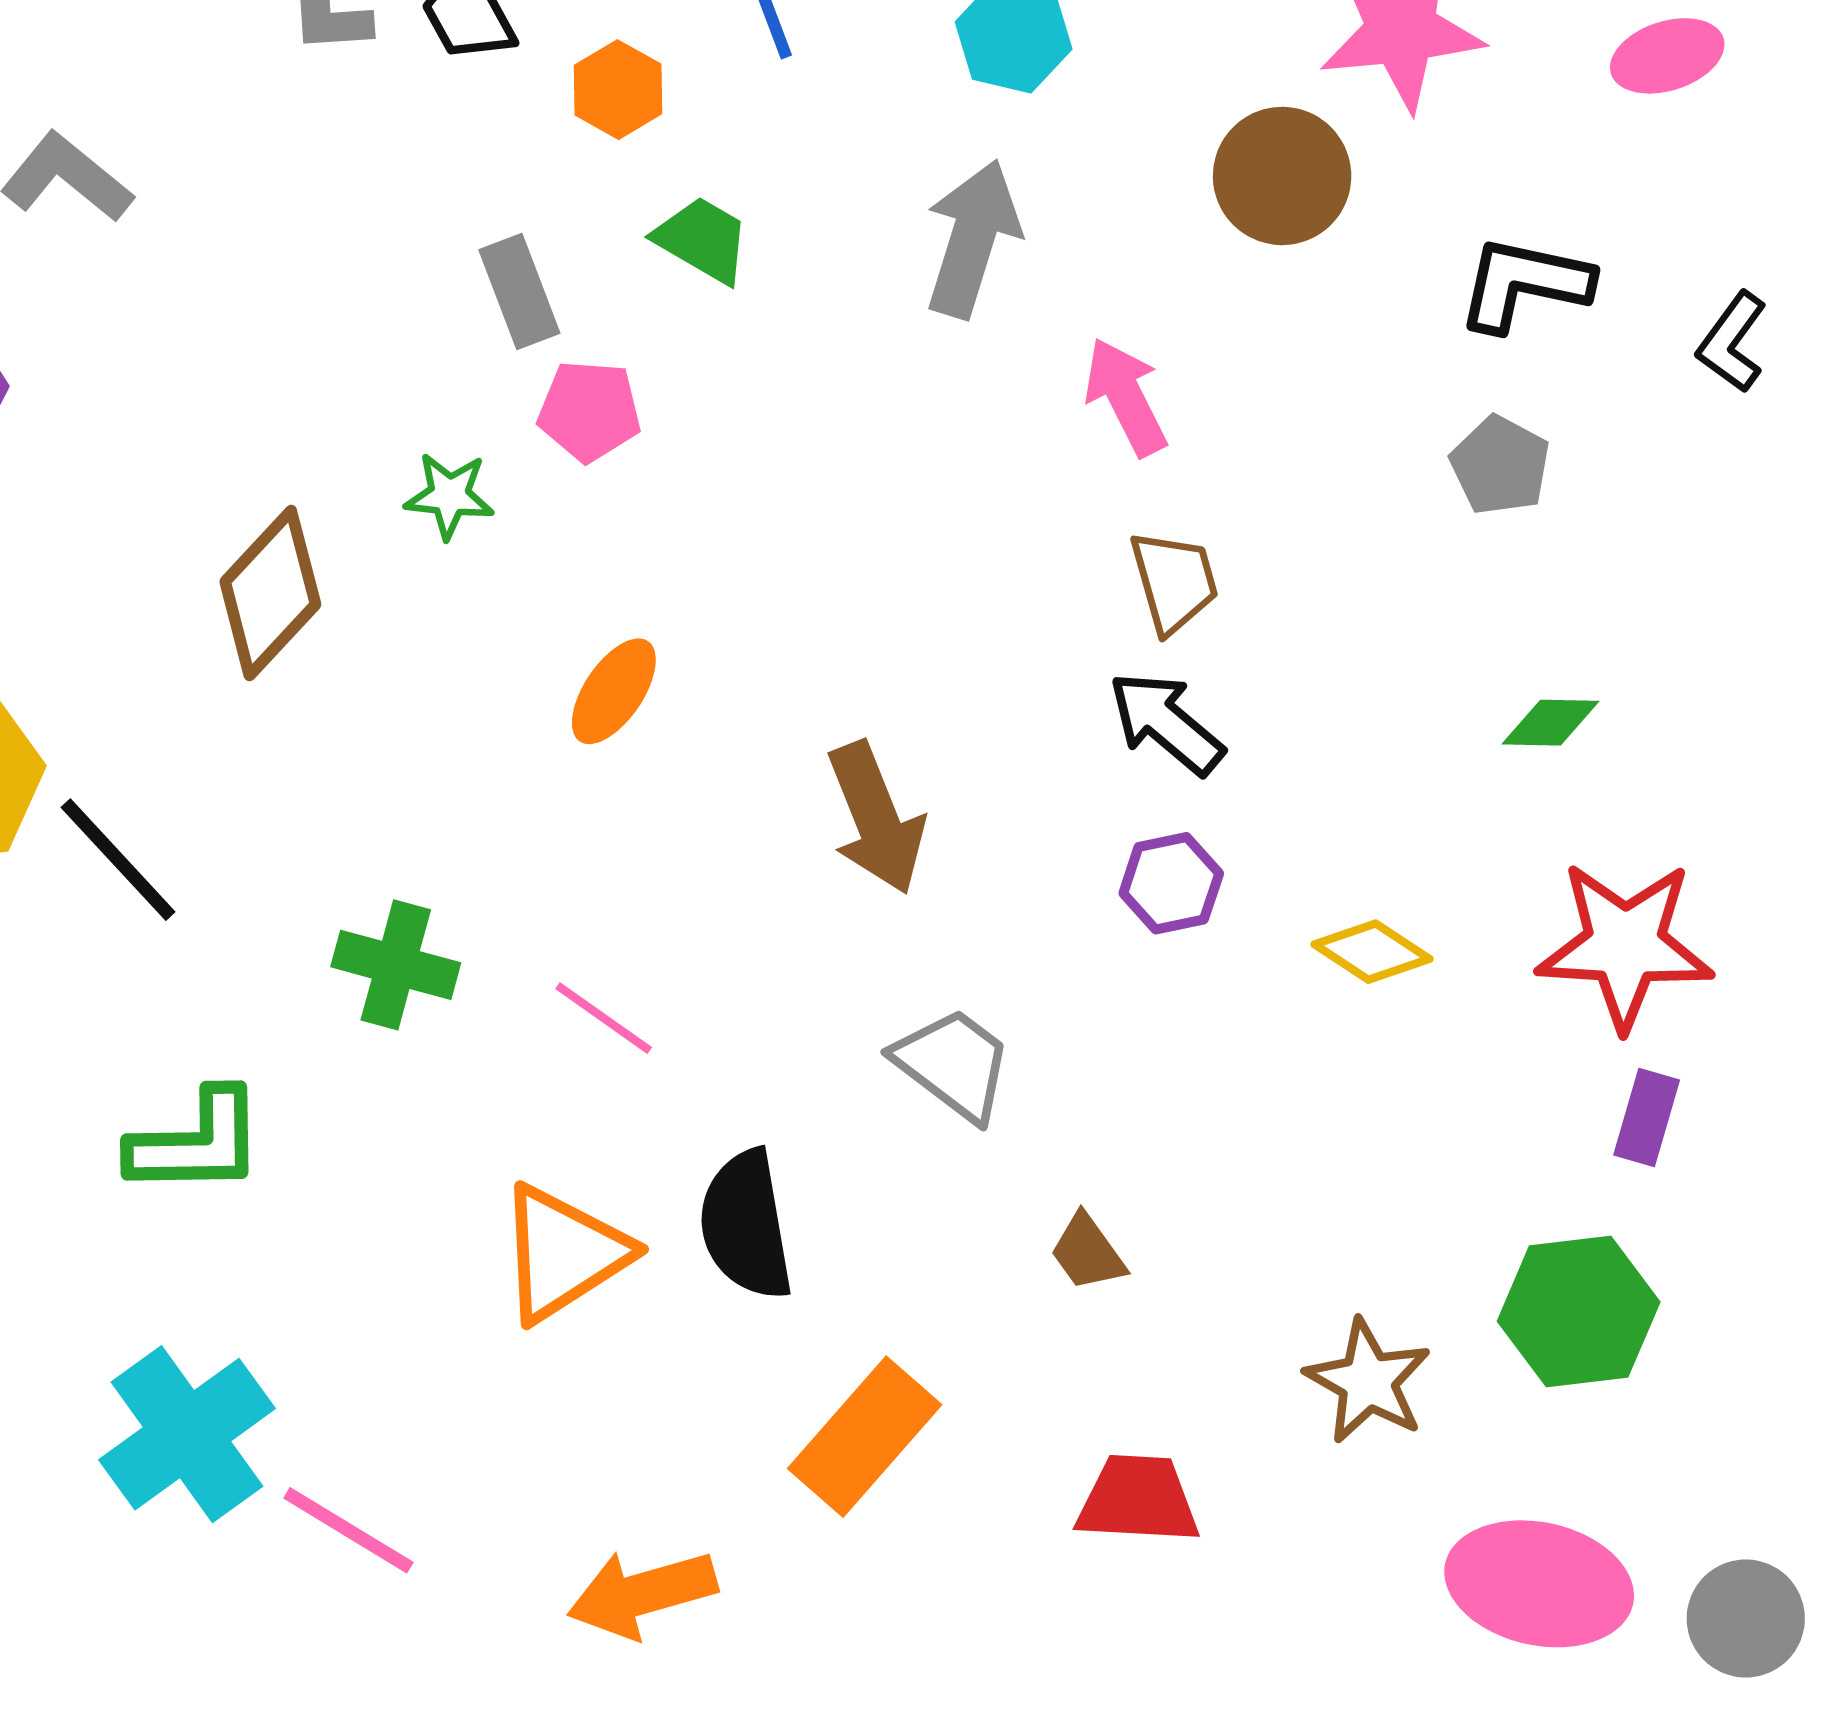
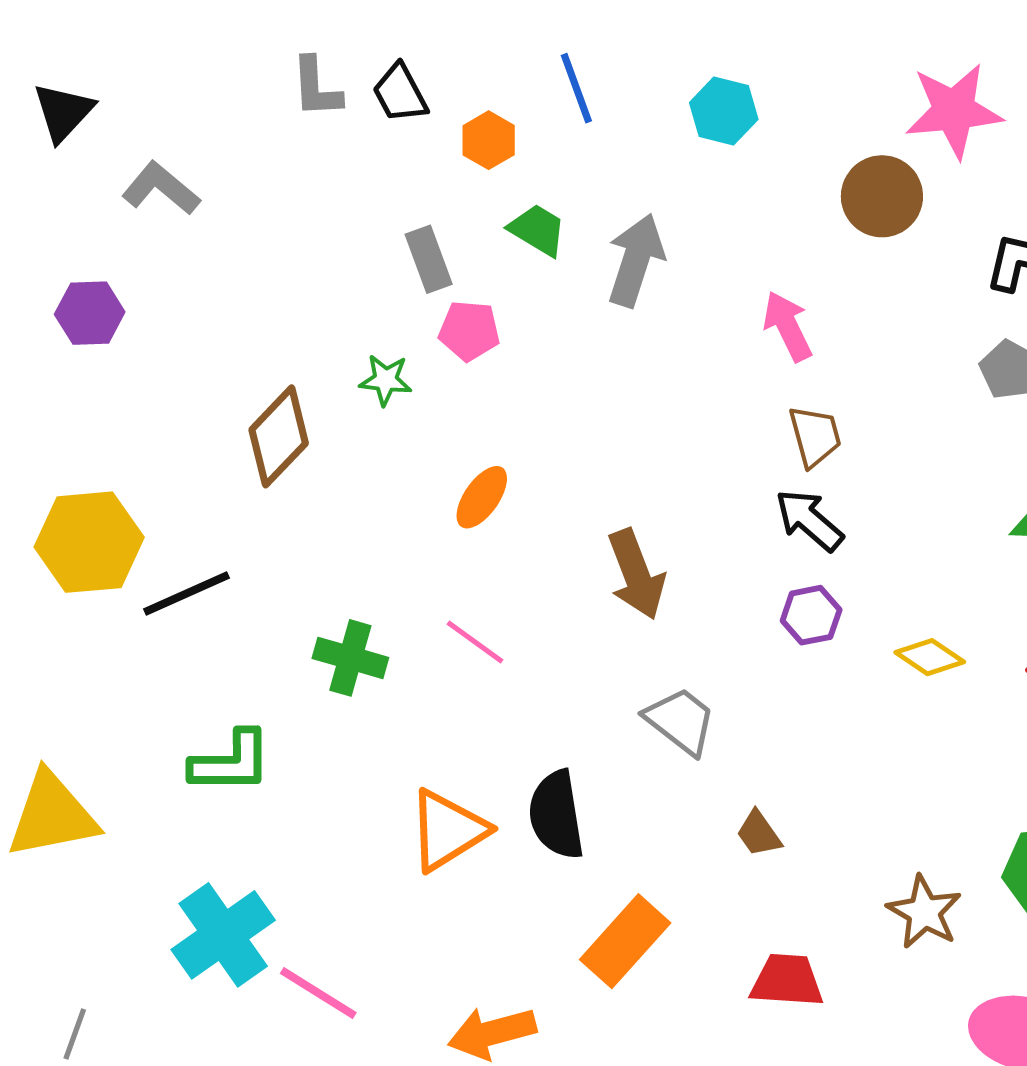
gray arrow: (972, 239) -> (636, 260), moved
black line: (118, 860) -> (186, 593), turned -72
pink line: (604, 1018) -> (475, 642), moved

